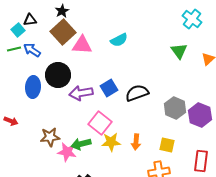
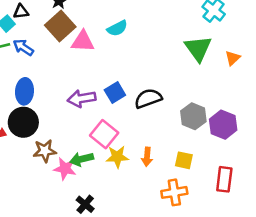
cyan semicircle: (119, 40) -> (117, 28), moved
green triangle: (179, 51) -> (198, 49), size x1.4
black circle: (58, 75) -> (23, 122), moved

